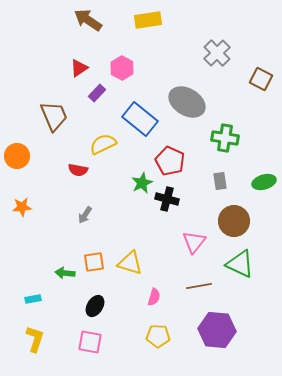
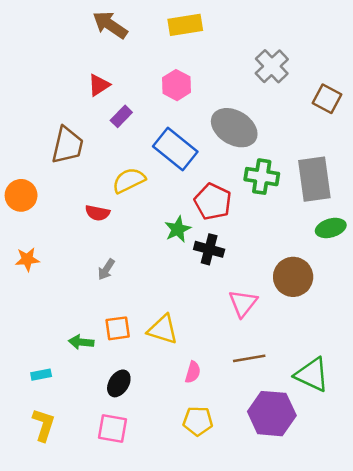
pink hexagon: (122, 68) -> (176, 85), moved
brown trapezoid: (54, 116) -> (67, 145), turned 36
green cross: (225, 138) -> (262, 177), moved
gray rectangle: (220, 181) -> (314, 179), moved, size x2.0
green triangle: (240, 264) -> (312, 375), moved

